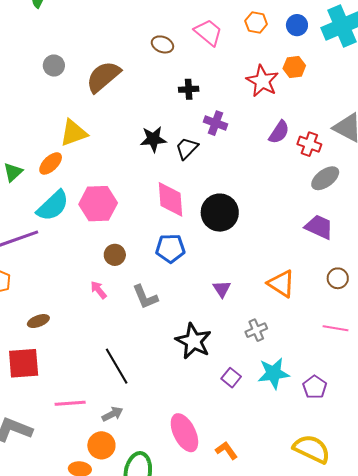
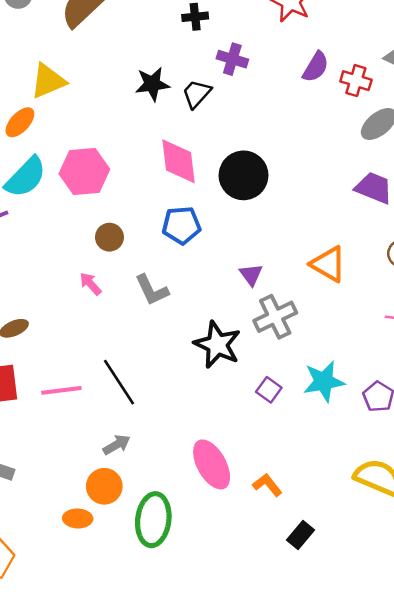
gray cross: (256, 330) -> (275, 317), moved, size x1.5
pink line: (70, 403) -> (61, 390), moved

